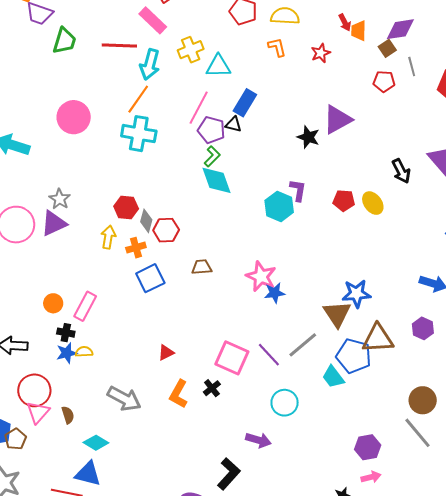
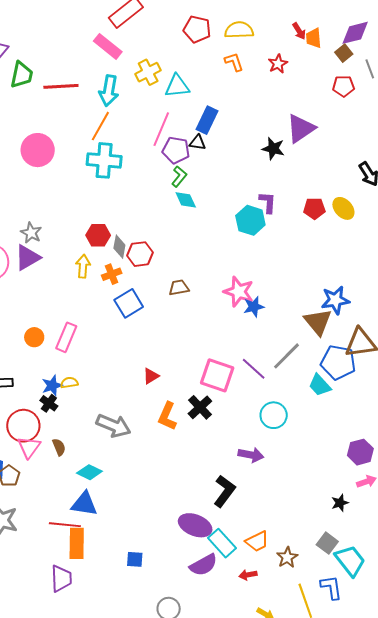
red line: (119, 45) -> (61, 86), moved
cyan diamond: (216, 180) -> (186, 200), size x0.7
black cross: (66, 333) -> (49, 403), moved, turned 30
black cross: (212, 388) -> (200, 407), size x1.4

